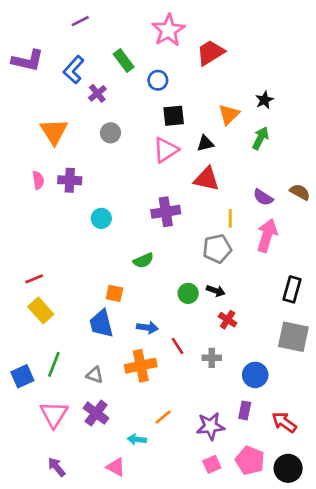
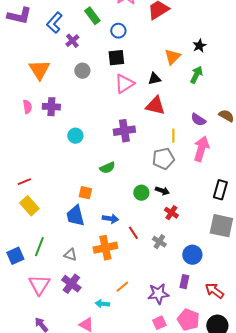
black square: (174, 116) -> (116, 58), moved
gray cross: (212, 358) -> (159, 242), turned 32

